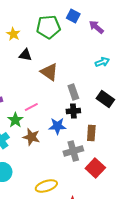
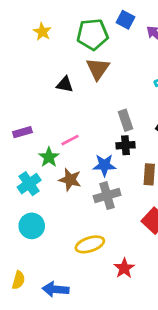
yellow star: (13, 34) -> (42, 32), moved
black triangle: (25, 55) -> (65, 85), moved
brown triangle: (49, 72) -> (98, 69), moved, turned 30
gray cross: (73, 151) -> (107, 196), moved

